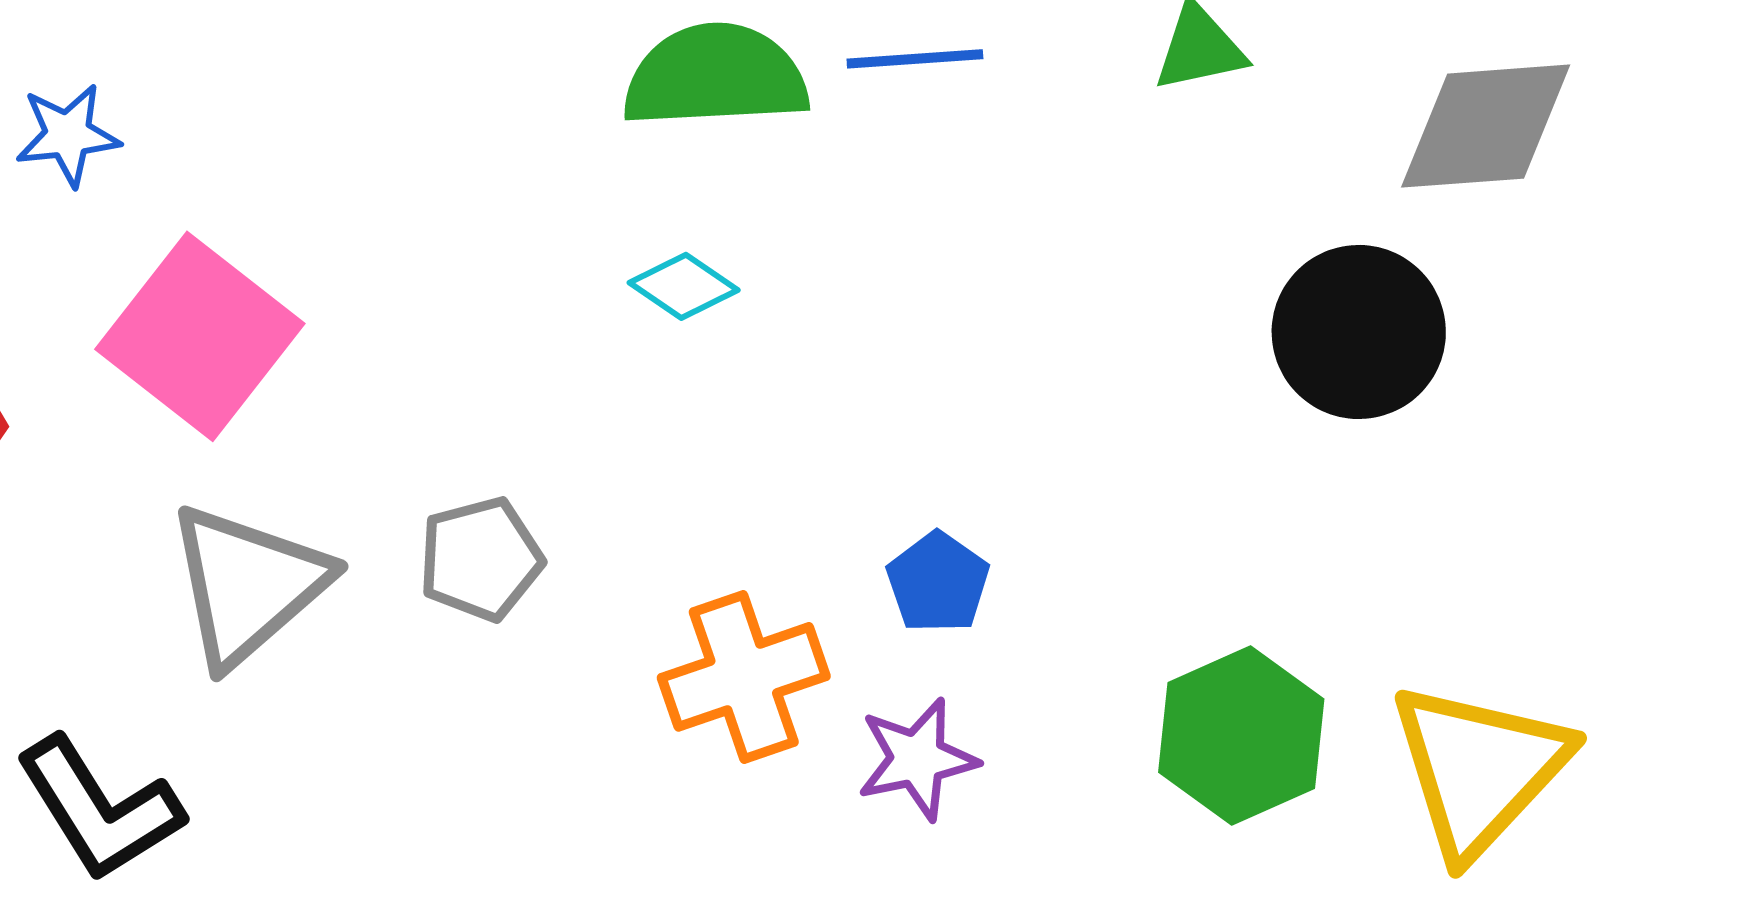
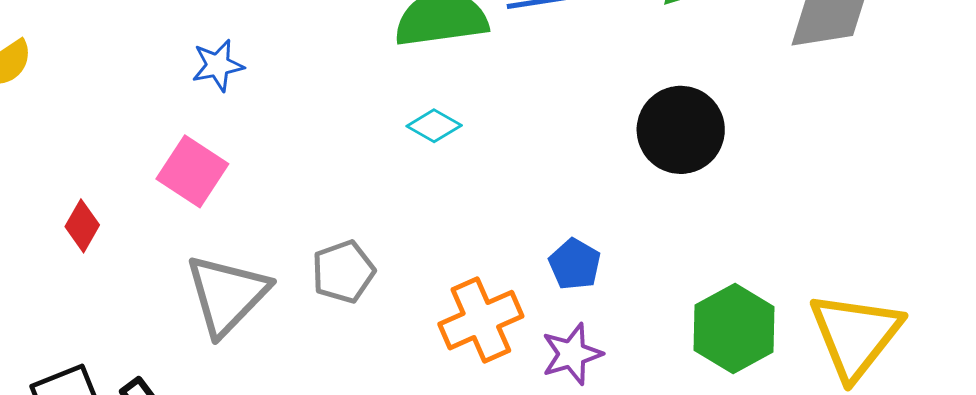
blue star: (68, 135) -> (218, 65), moved
black circle: (1359, 332) -> (681, 130), moved
pink square: (200, 336) -> (192, 171), size x0.7

